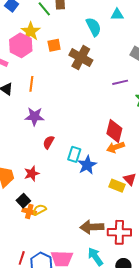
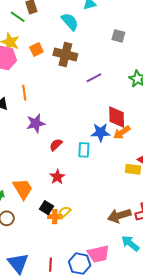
purple line: (120, 82) -> (94, 78), moved
red semicircle: (49, 142) -> (56, 145), turned 32
blue star: (87, 165) -> (101, 132), moved, turned -30
red star: (32, 174) -> (57, 177), moved
red line: (22, 258) -> (50, 265), moved

